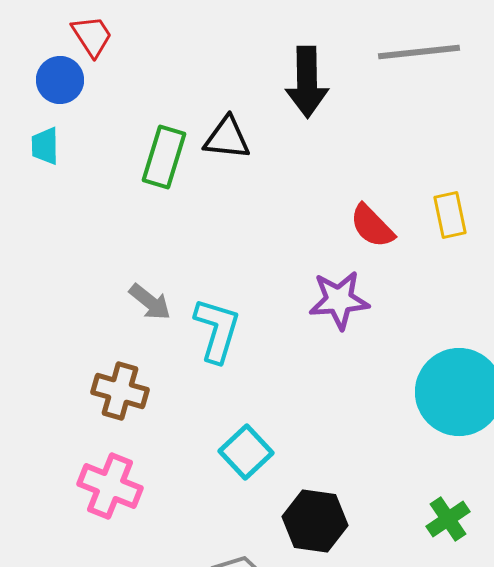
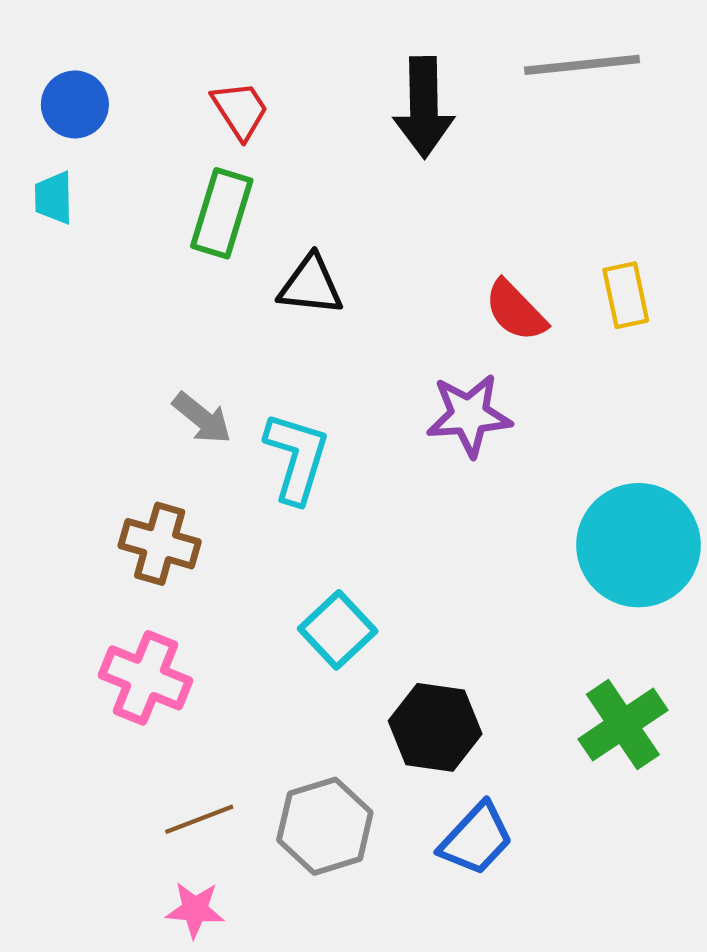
red trapezoid: (92, 36) -> (240, 110), moved
black triangle: (227, 138) -> (311, 285), moved
green cross: (448, 519) -> (623, 725), size x1.4

